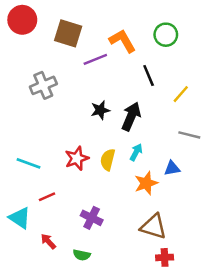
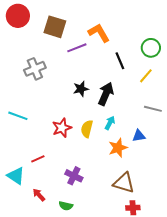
green circle: (166, 35) -> (151, 48), moved
cyan line: (28, 163) -> (18, 116), moved

